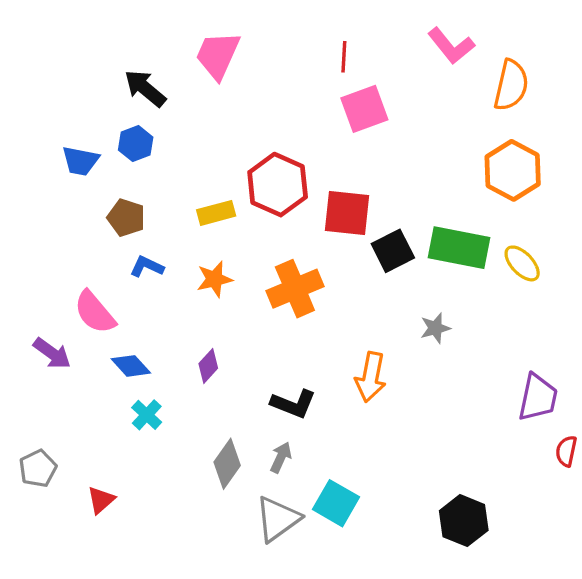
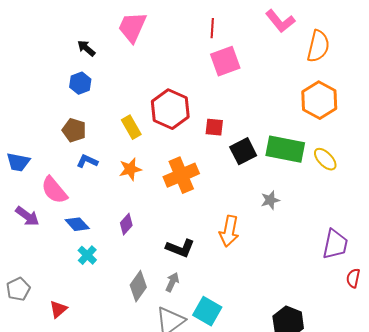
black arrow: (145, 88) -> (86, 48), size x0.7
blue trapezoid: (80, 161) -> (18, 162), moved
yellow rectangle: (216, 213) -> (131, 127), turned 75
red square: (347, 213) -> (214, 127), size x0.6

